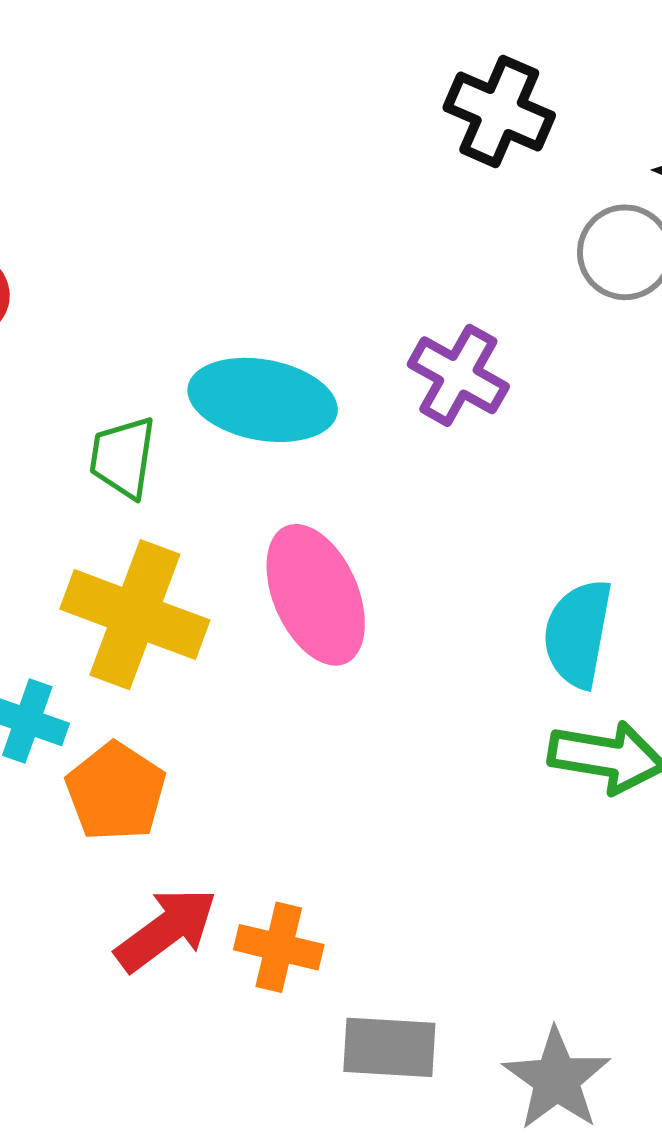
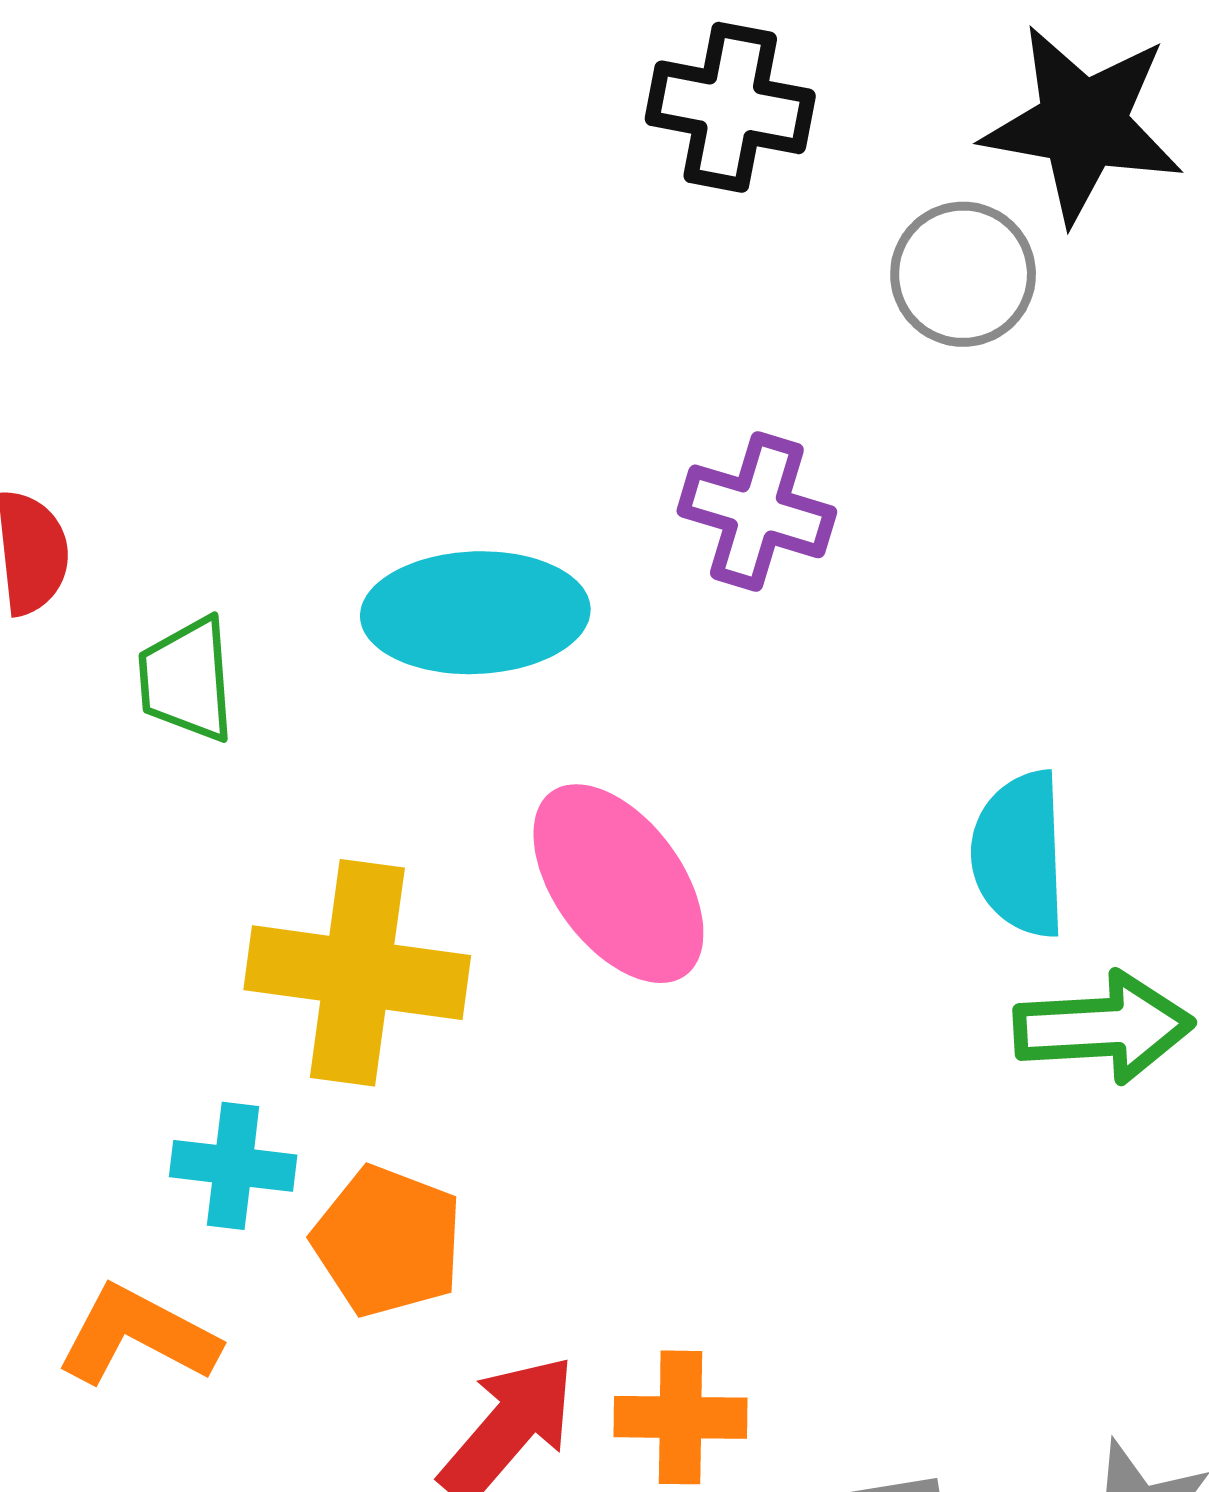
green trapezoid: (123, 457) -> (187, 680), moved

